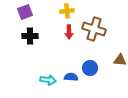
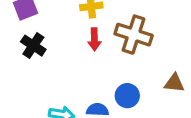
black cross: (30, 36) -> (33, 46), turned 35

